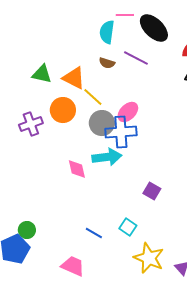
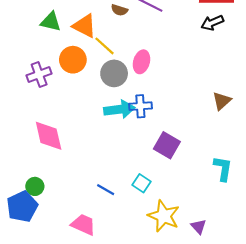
pink ellipse: (128, 112) -> (142, 62), turned -30
blue cross: (121, 132) -> (140, 106), moved, size x0.7
pink diamond: (77, 169) -> (49, 136), moved, size x1.5
purple square: (152, 191) -> (167, 145), size x1.4

